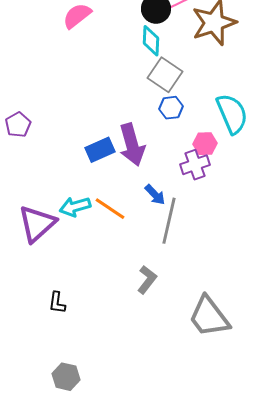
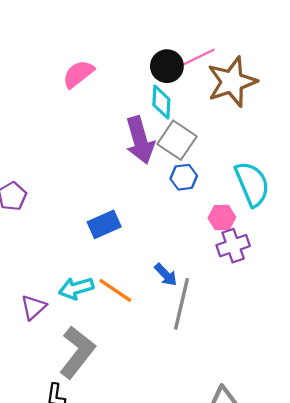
purple arrow: (132, 145) -> (140, 140), moved
purple cross: (195, 165) -> (233, 246), moved
purple triangle: (37, 224) -> (33, 307), size x0.6
gray L-shape: (147, 280) -> (77, 352), moved, size x1.6

